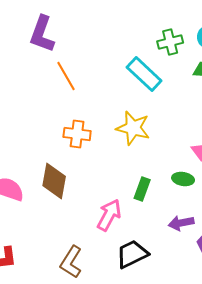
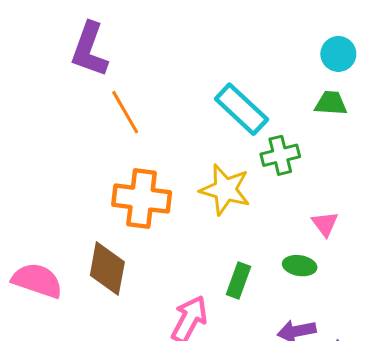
green cross: (170, 42) -> (280, 155), moved
orange cross: (77, 134) -> (142, 199), size x1.4

